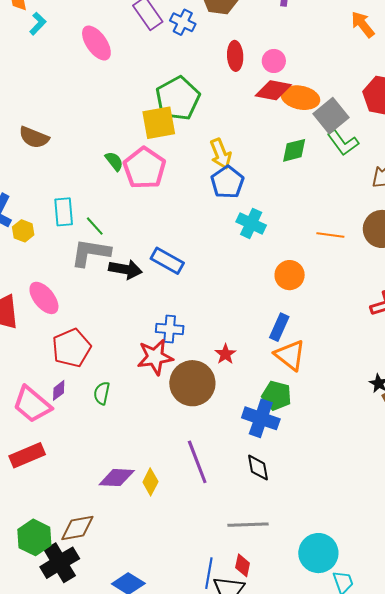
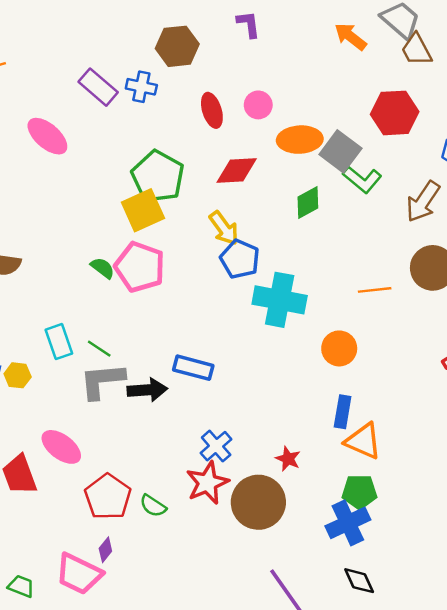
red diamond: (273, 90) -> (237, 171), moved
cyan cross: (251, 223) -> (280, 300), size x1.5
blue cross: (170, 329) -> (216, 446), turned -32
green semicircle: (102, 393) -> (153, 506), moved, turned -55
blue cross: (261, 418) -> (348, 523), turned -30

